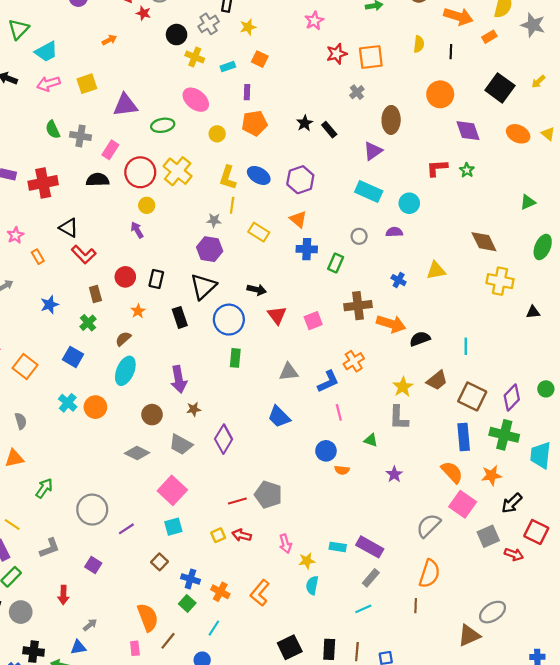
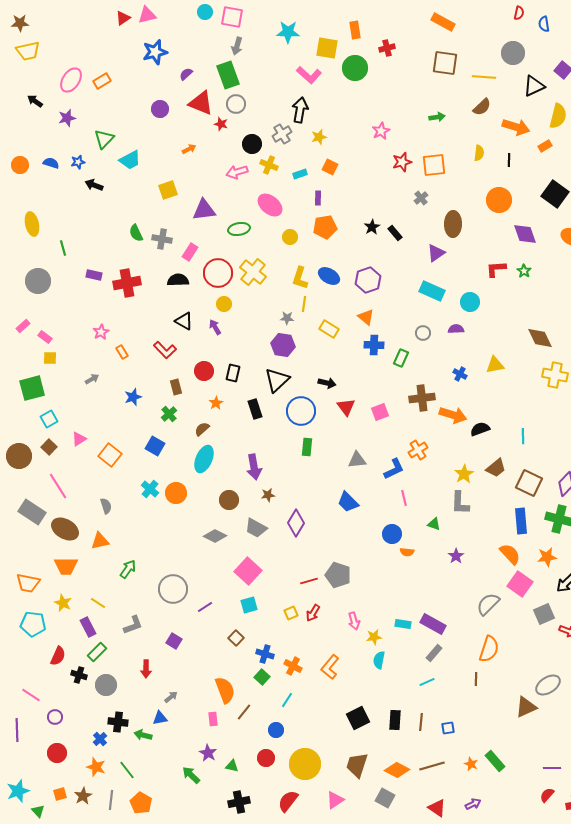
pink arrow: (48, 84) -> (237, 172), moved
black triangle: (69, 228) -> (184, 321), moved
red arrow: (242, 535) -> (313, 613), turned -72

